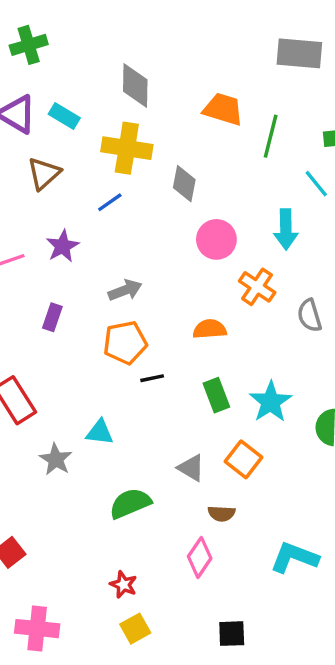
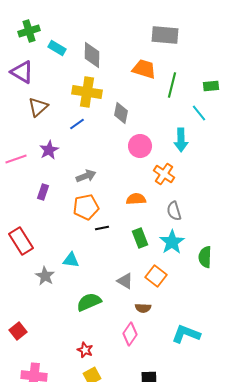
gray rectangle: (299, 53) -> (165, 35), moved
cyan rectangle: (64, 116) -> (57, 48), moved
gray semicircle: (309, 316) -> (174, 211), moved

